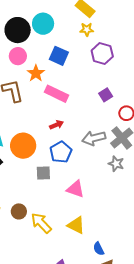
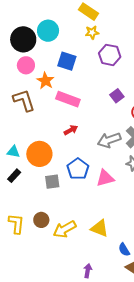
blue pentagon: (61, 152) -> (78, 169), moved
gray square: (43, 173) -> (52, 182), moved
pink triangle: (75, 189) -> (105, 178), moved, turned -30
yellow arrow: (41, 223) -> (65, 229), turned -70

